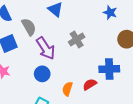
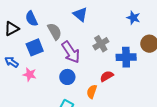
blue cross: (109, 69) -> (126, 57), moved
red semicircle: (90, 84) -> (107, 76), moved

